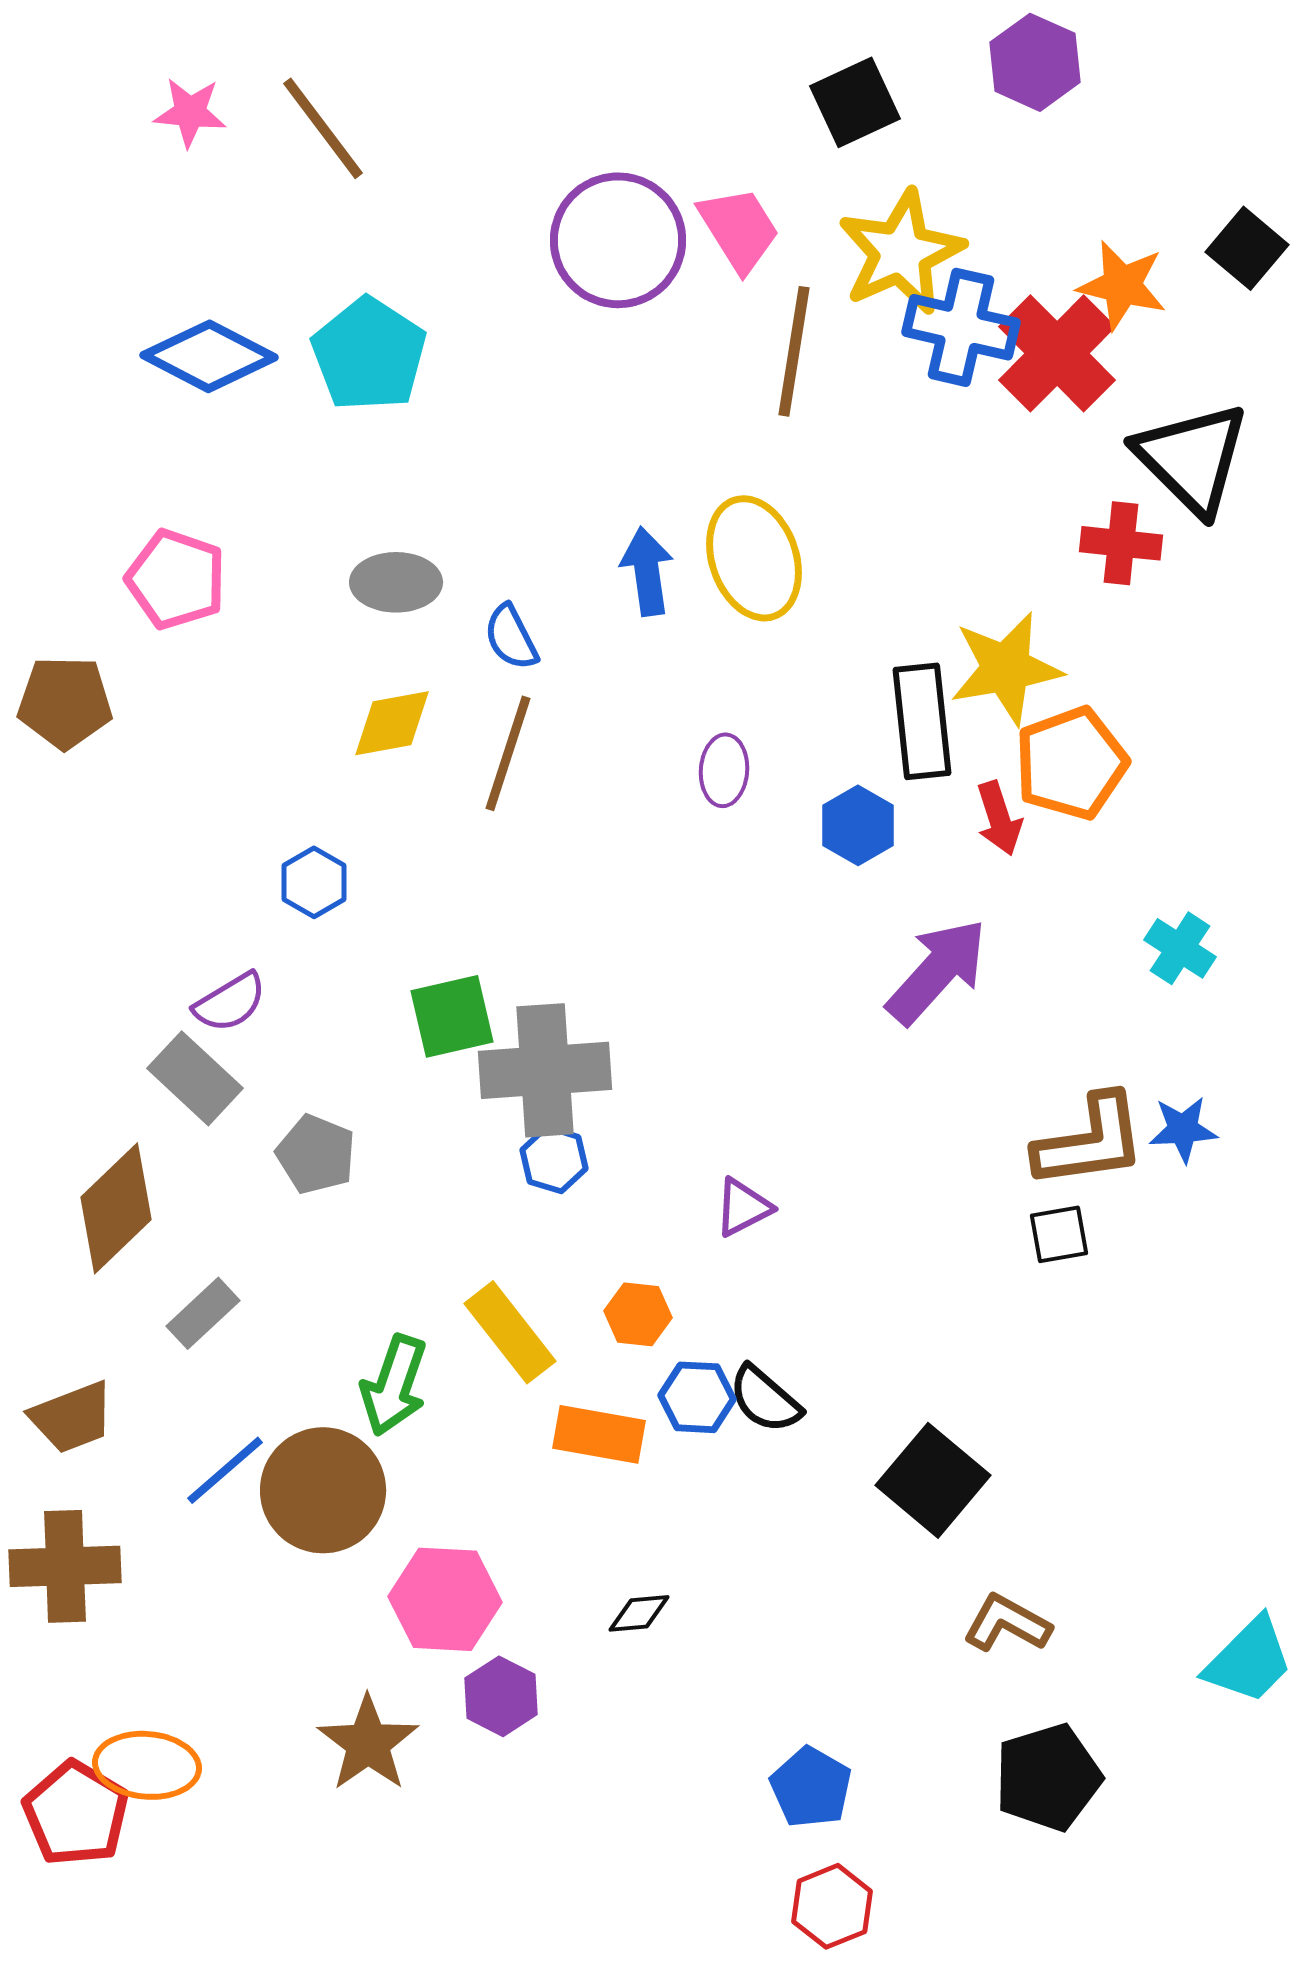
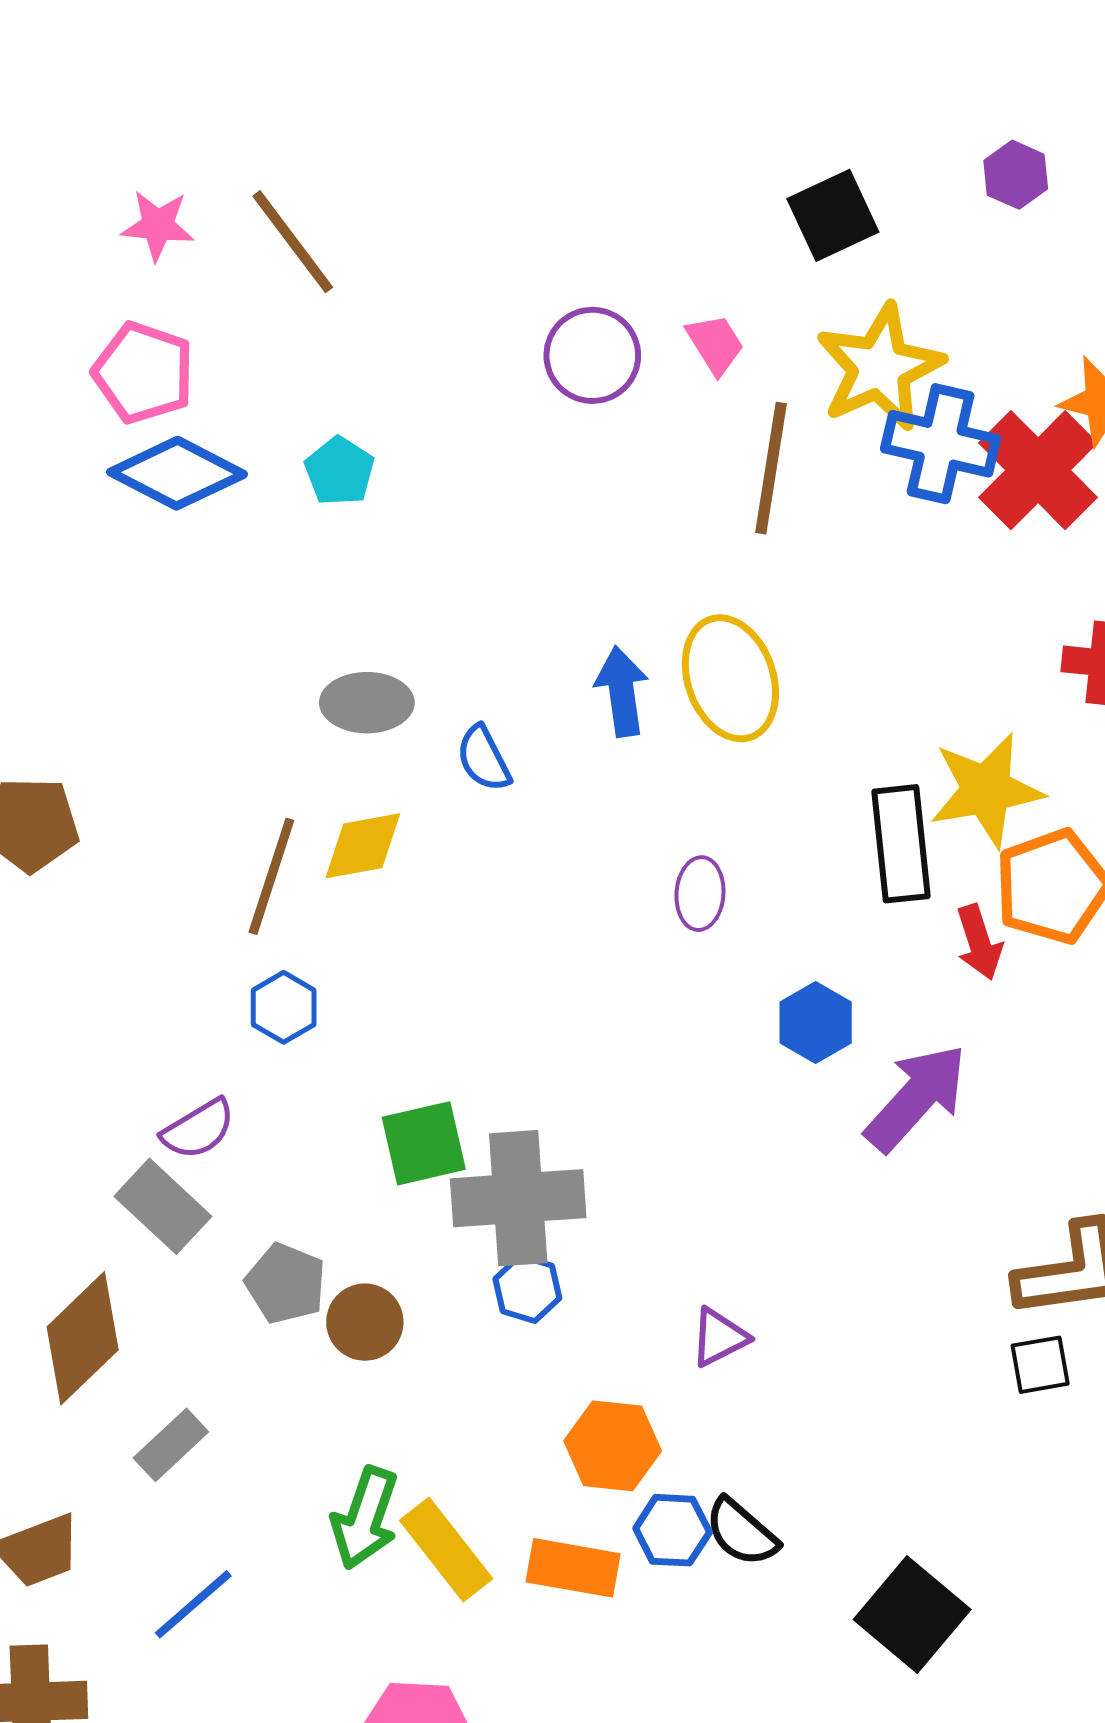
purple hexagon: (1035, 62) -> (1016, 175), size x0.7
pink trapezoid: (739, 229) -> (715, 344), size x0.7
purple circle: (618, 240) -> (592, 355), size x0.7
cyan pentagon: (369, 354) -> (339, 471), size x0.6
pink pentagon: (176, 579) -> (143, 373), moved
brown line: (508, 753) -> (271, 876), moved
blue hexagon: (858, 825) -> (816, 1023), moved
orange hexagon: (638, 1314) -> (613, 1446), size x1.4
yellow rectangle: (510, 1332) -> (446, 1550), moved
brown circle: (323, 1490) -> (365, 1322), moved, size x0.6

